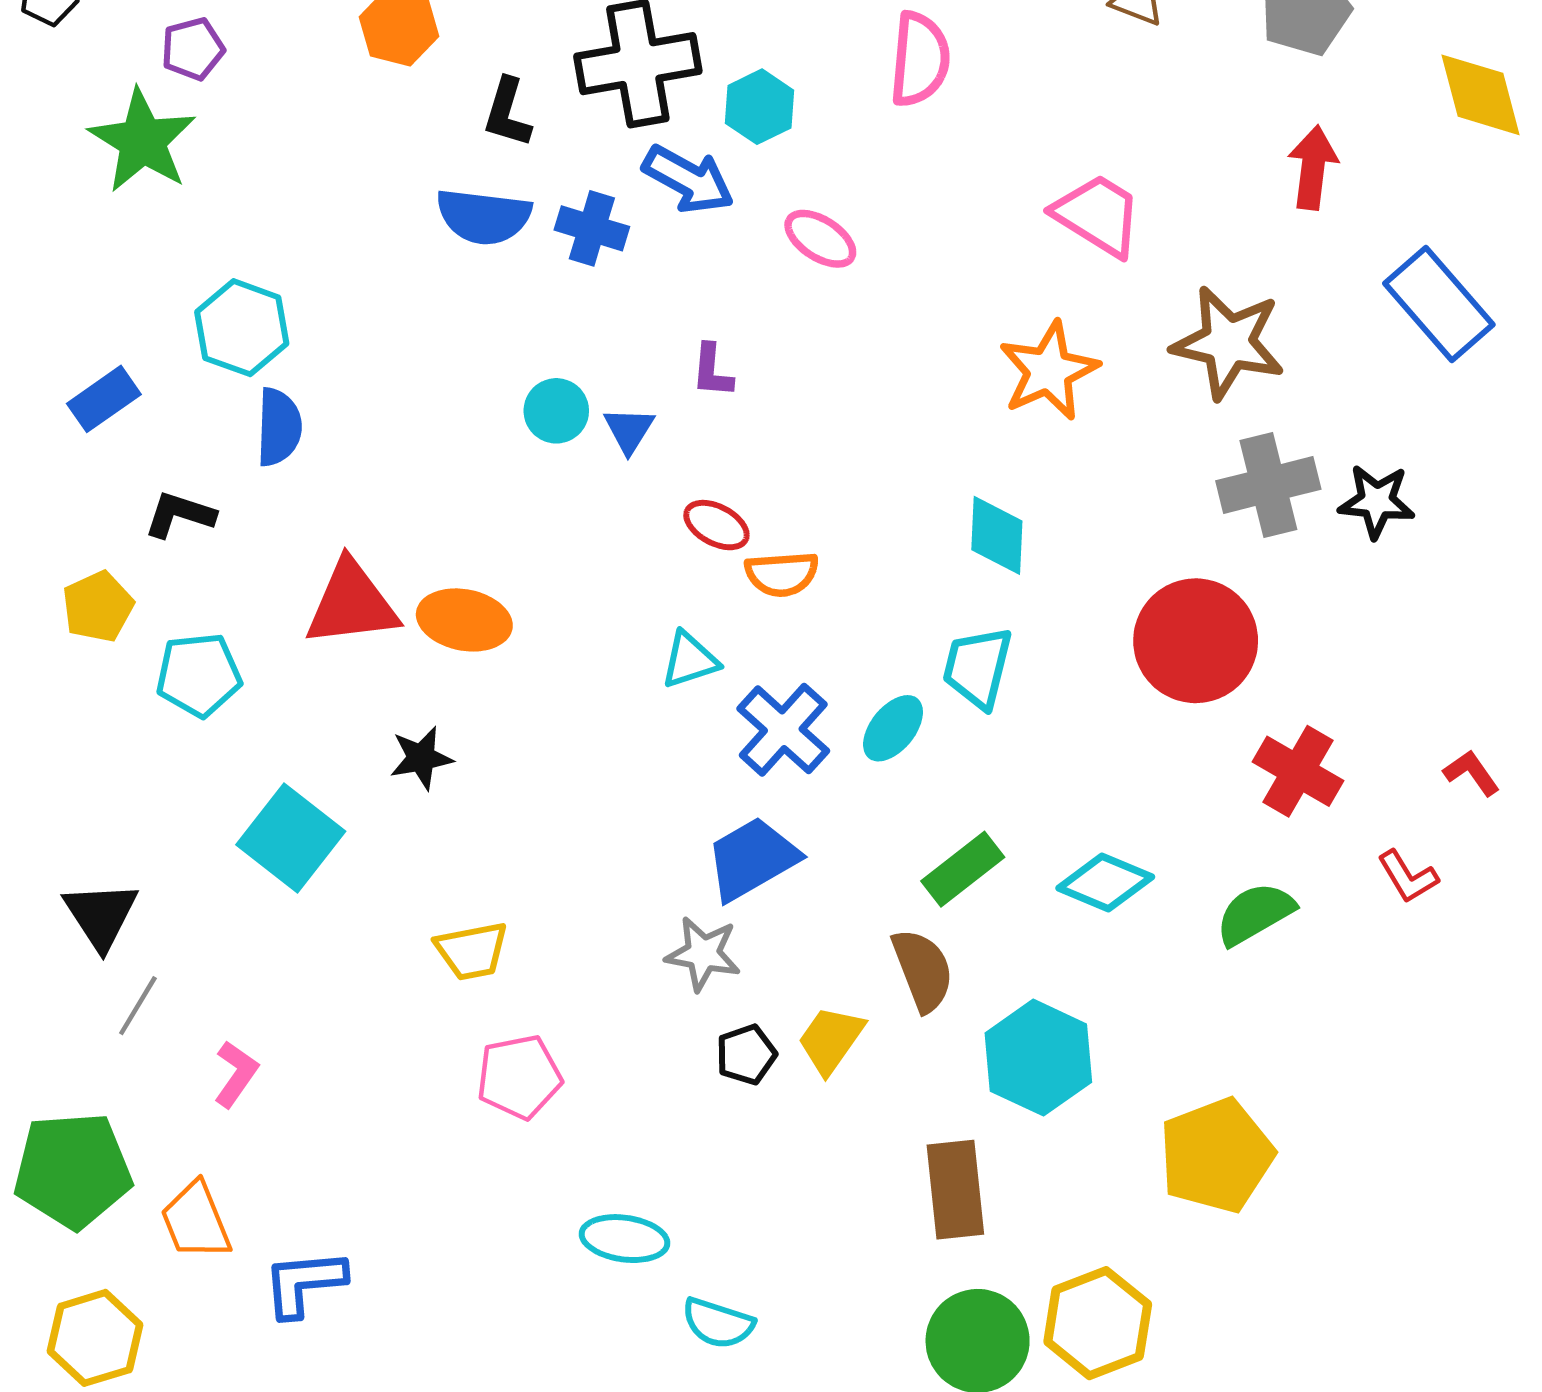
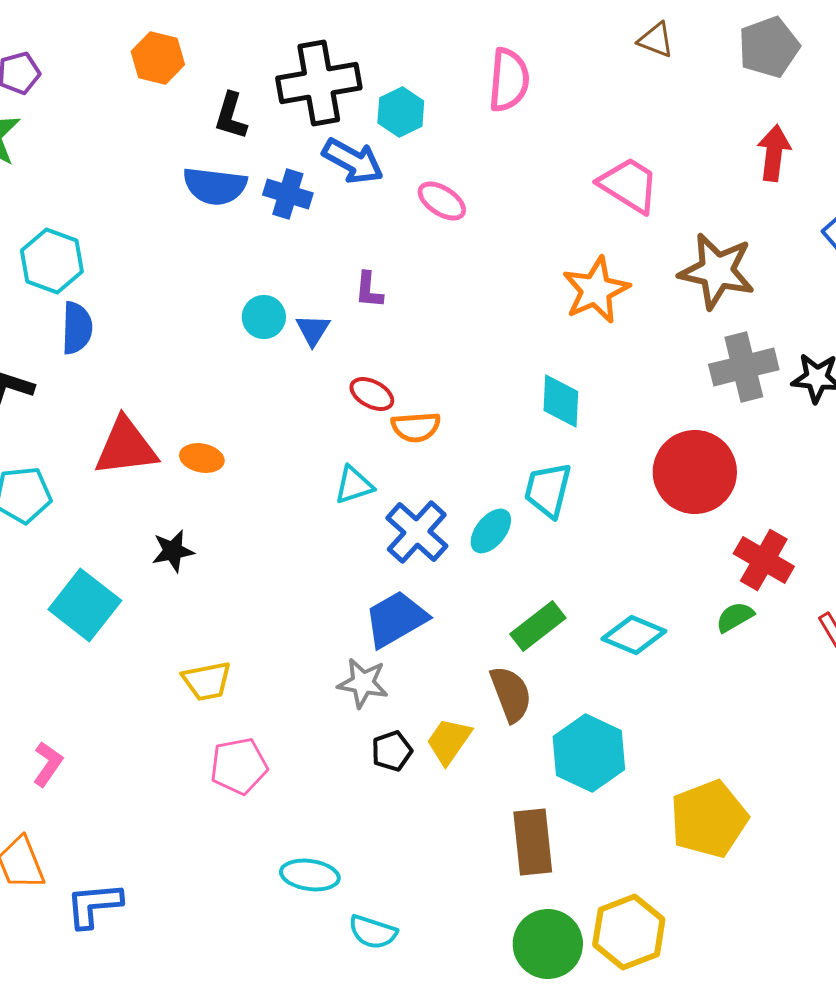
orange ellipse: (464, 620) -> (202, 458), size x0.7
green semicircle: (1255, 914) -> (735, 617), moved, size x0.7

